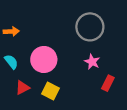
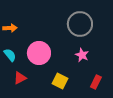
red rectangle: (108, 83) -> (96, 82), moved
yellow square: (51, 91) -> (60, 81), moved

